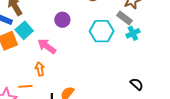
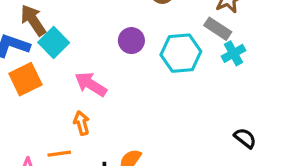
purple circle: (62, 20) -> (131, 41), moved
cyan square: (24, 30) -> (54, 43), moved

